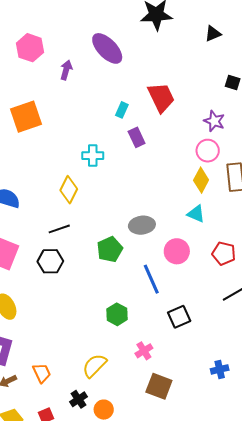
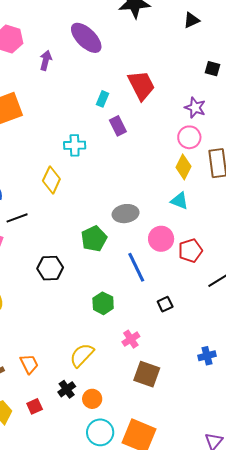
black line: (59, 229) -> (17, 218), moved
red pentagon: (224, 253) -> (190, 251), moved, turned -30
black hexagon: (50, 261) -> (50, 268), moved
black square: (179, 317) -> (165, 304), size x0.7

